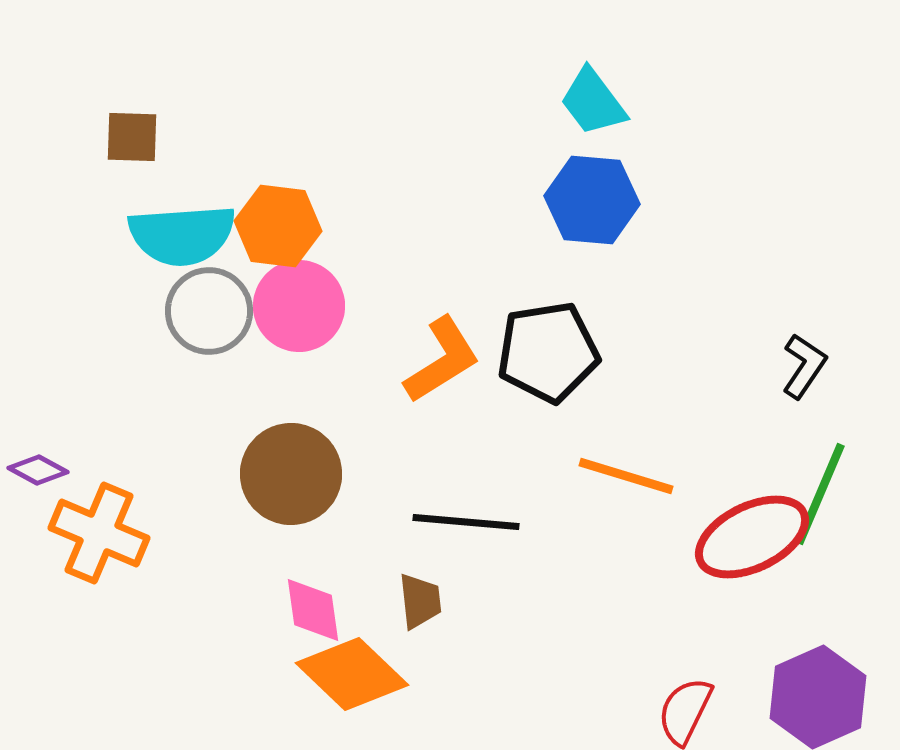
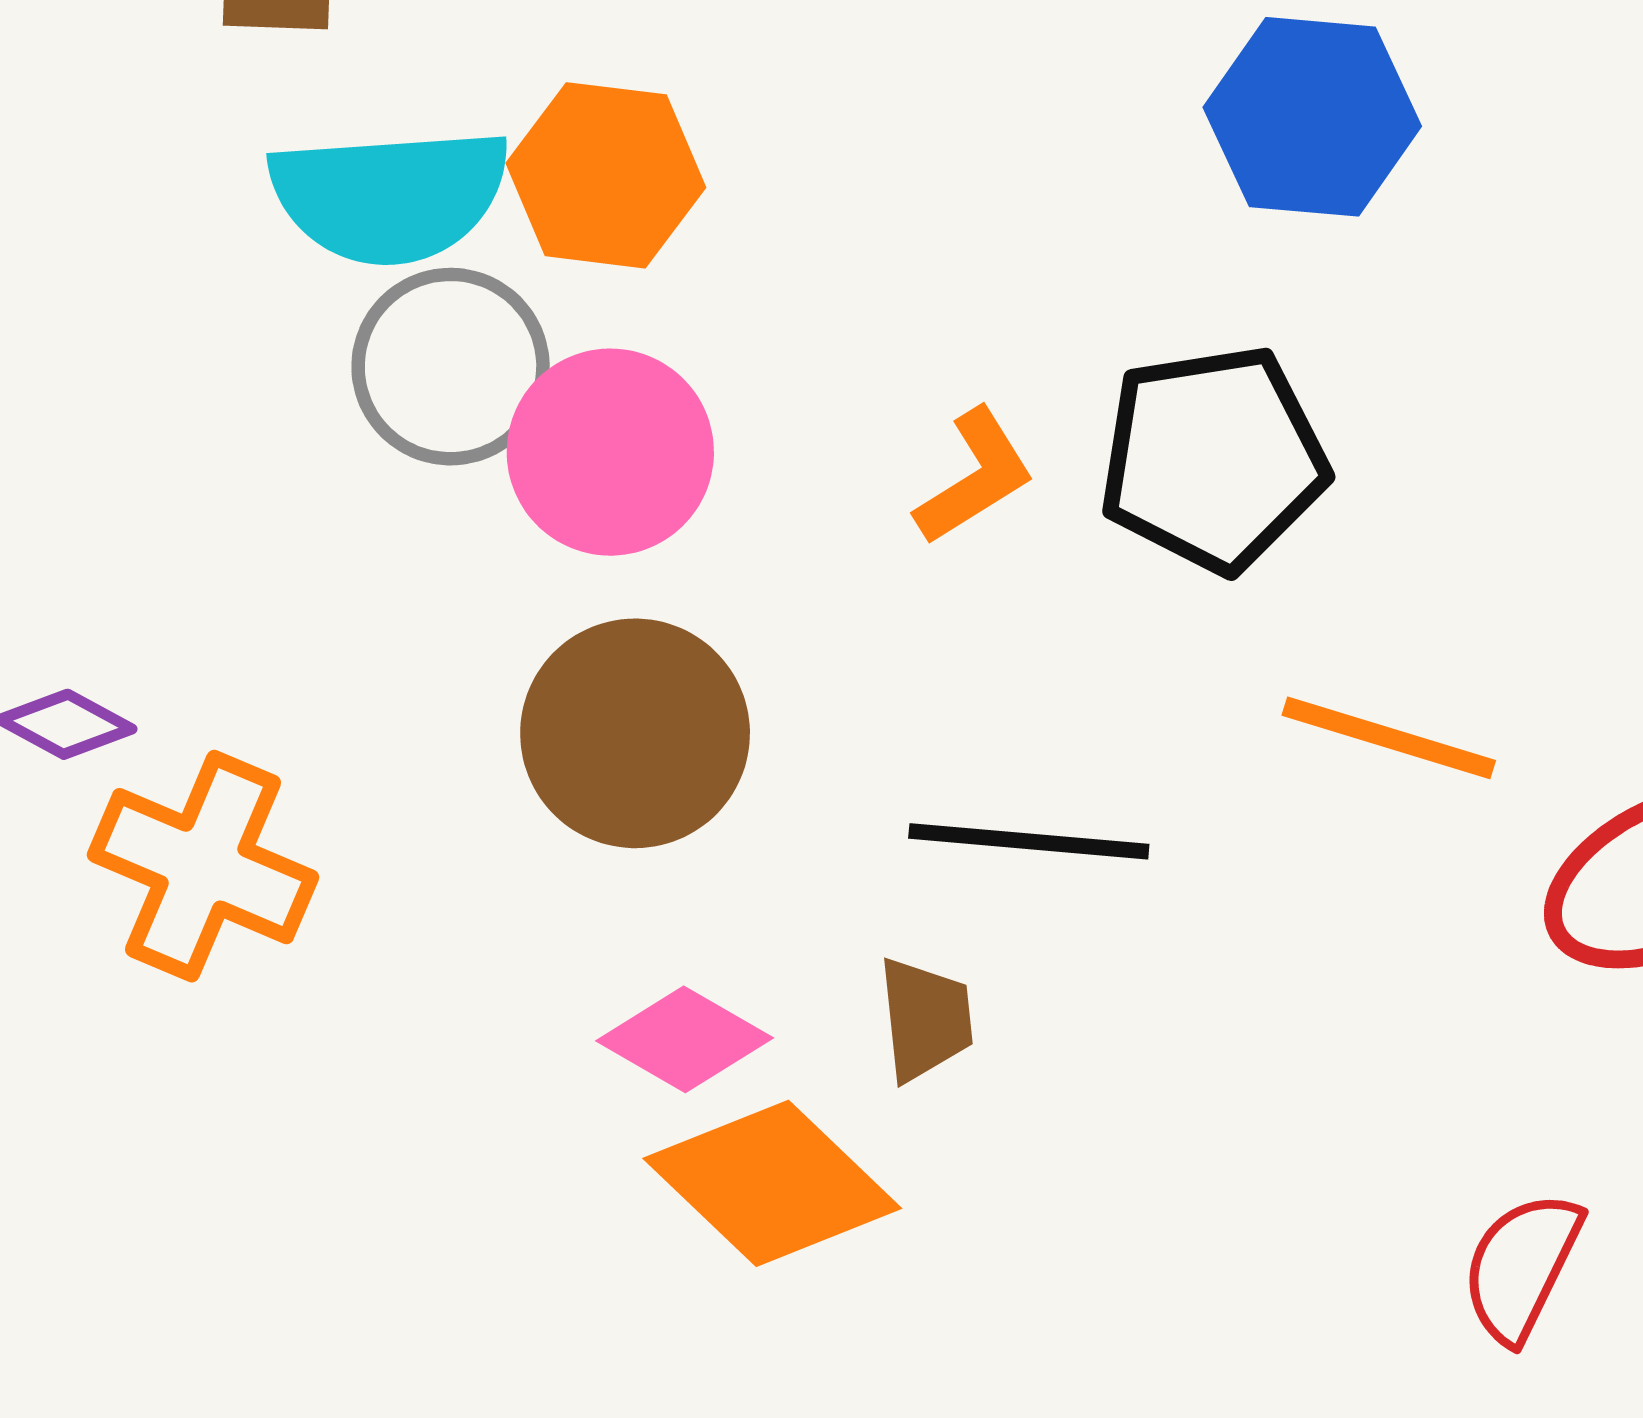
pink circle: (299, 306) -> (610, 452), moved
orange L-shape: (442, 360) -> (975, 477), size x0.7
pink diamond: (313, 610) -> (685, 1039), turned -52

